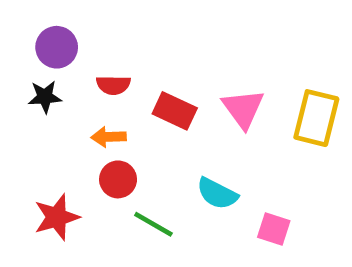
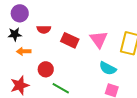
orange arrow: (109, 137) -> (24, 51), moved
cyan semicircle: (217, 194) -> (108, 68), moved

